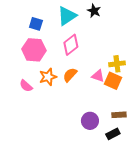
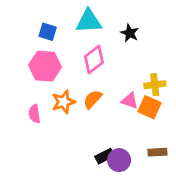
black star: (94, 11) -> (130, 33), moved
cyan triangle: (67, 16) -> (89, 21), turned 30
pink semicircle: (26, 86) -> (34, 114), turned 40
black rectangle: (113, 134) -> (105, 156), moved

